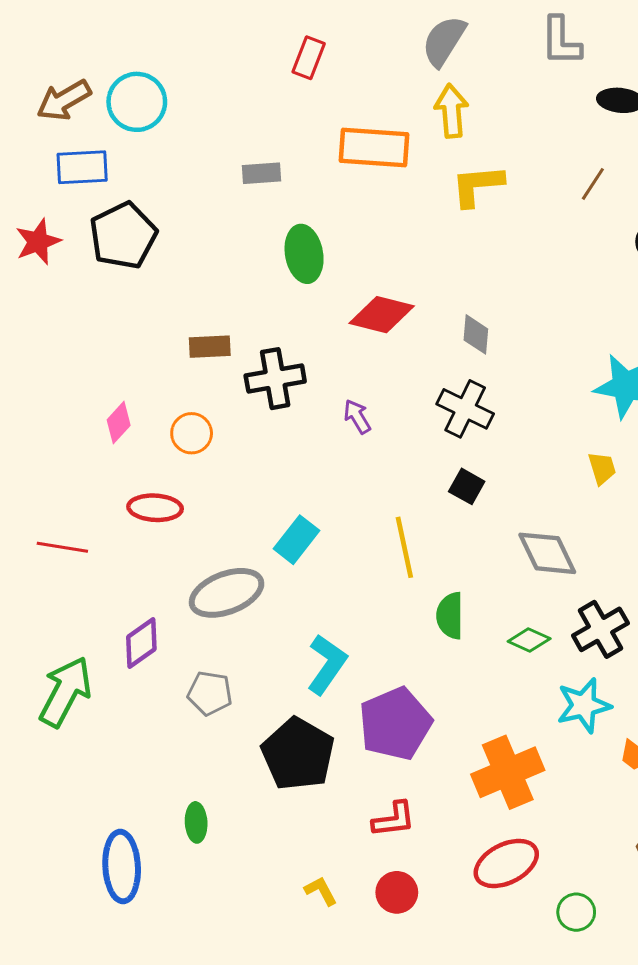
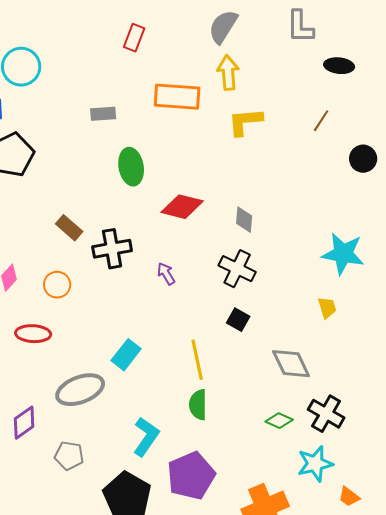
brown rectangle: (210, 347) -> (69, 228), turned 44
green semicircle: (450, 616) -> (198, 405), moved
black cross: (600, 629) -> (326, 414), turned -30

